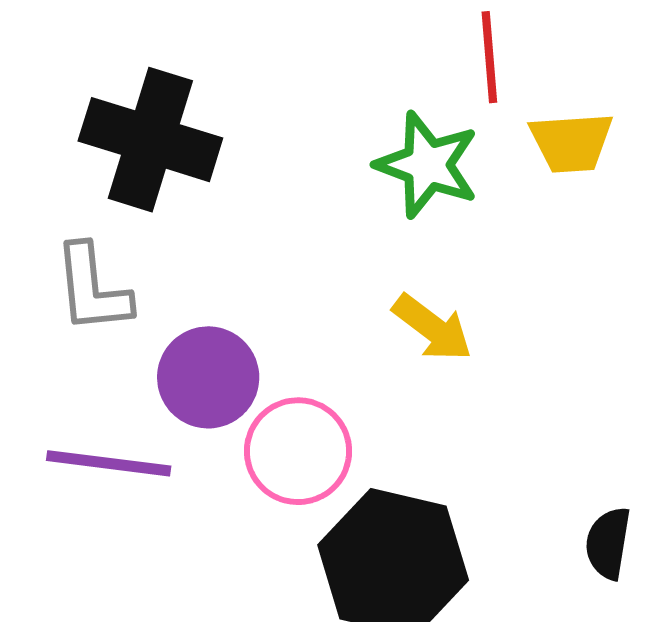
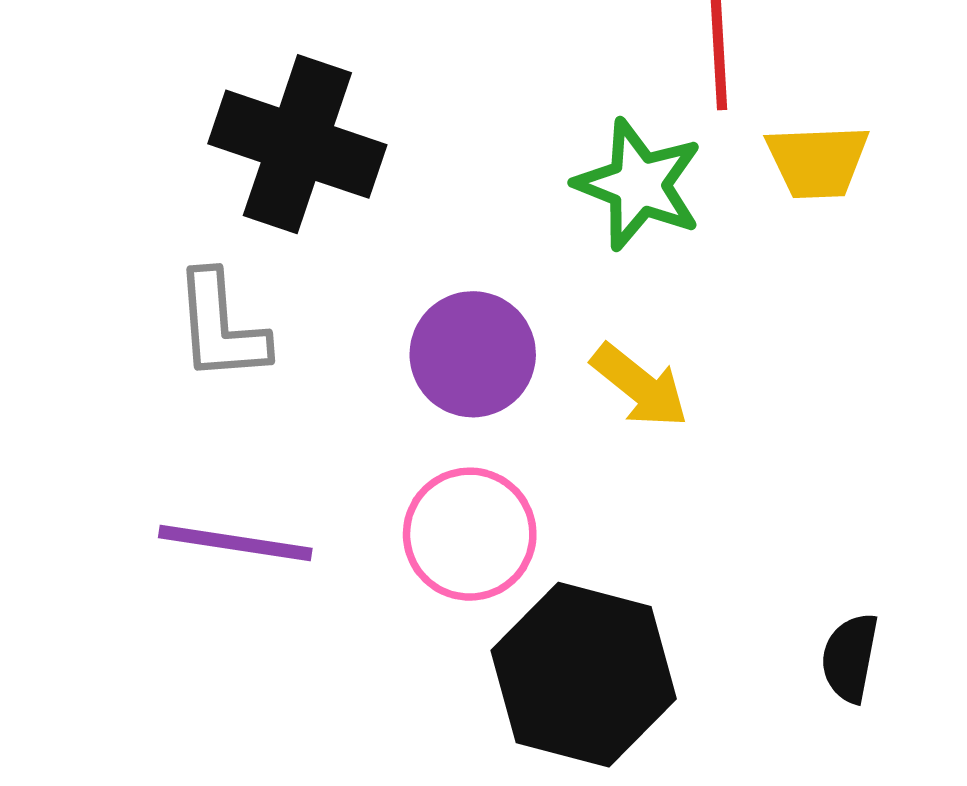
purple circle: (208, 377) -> (473, 354), moved

